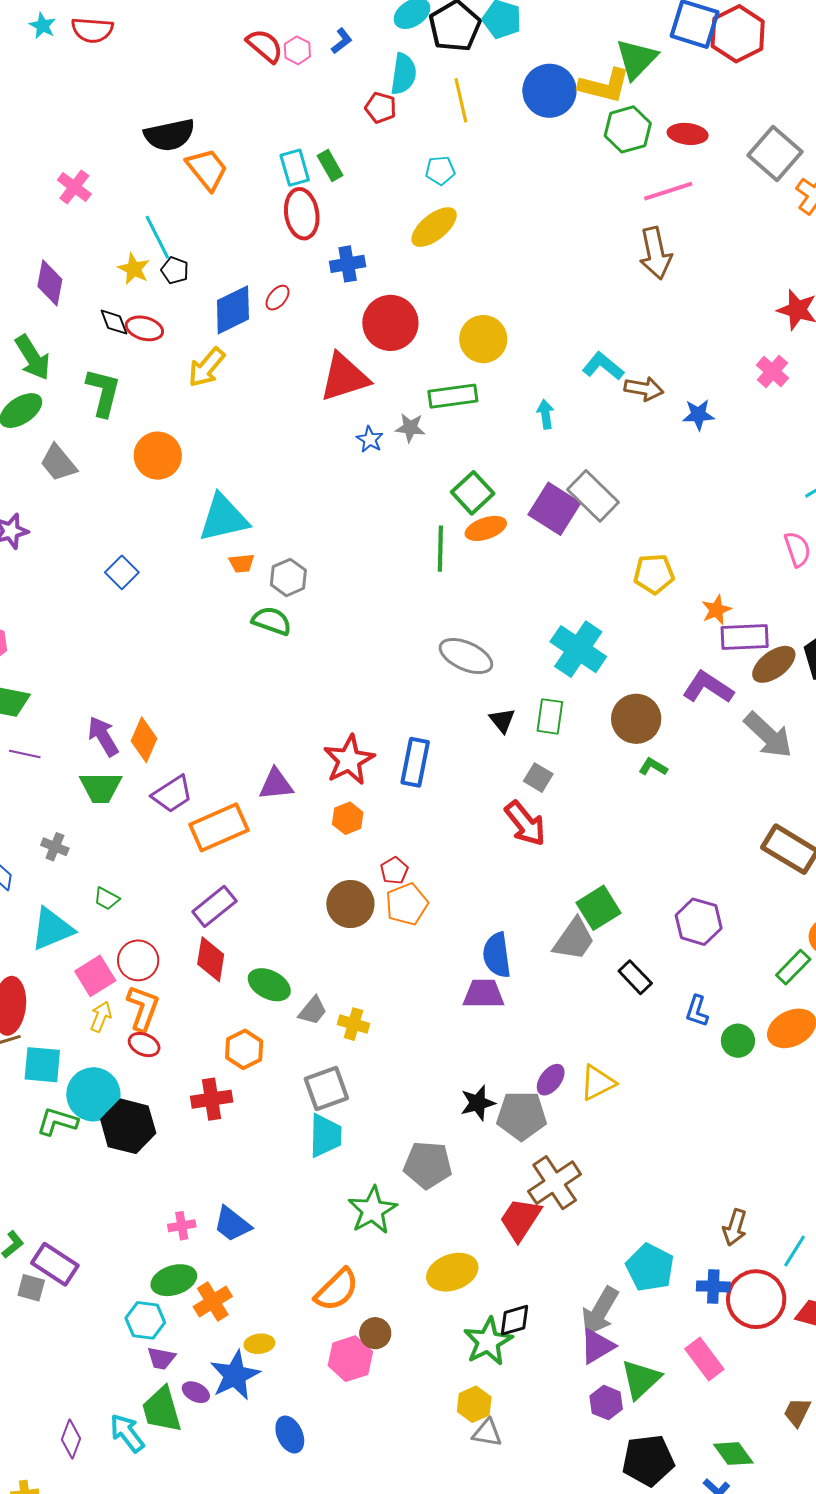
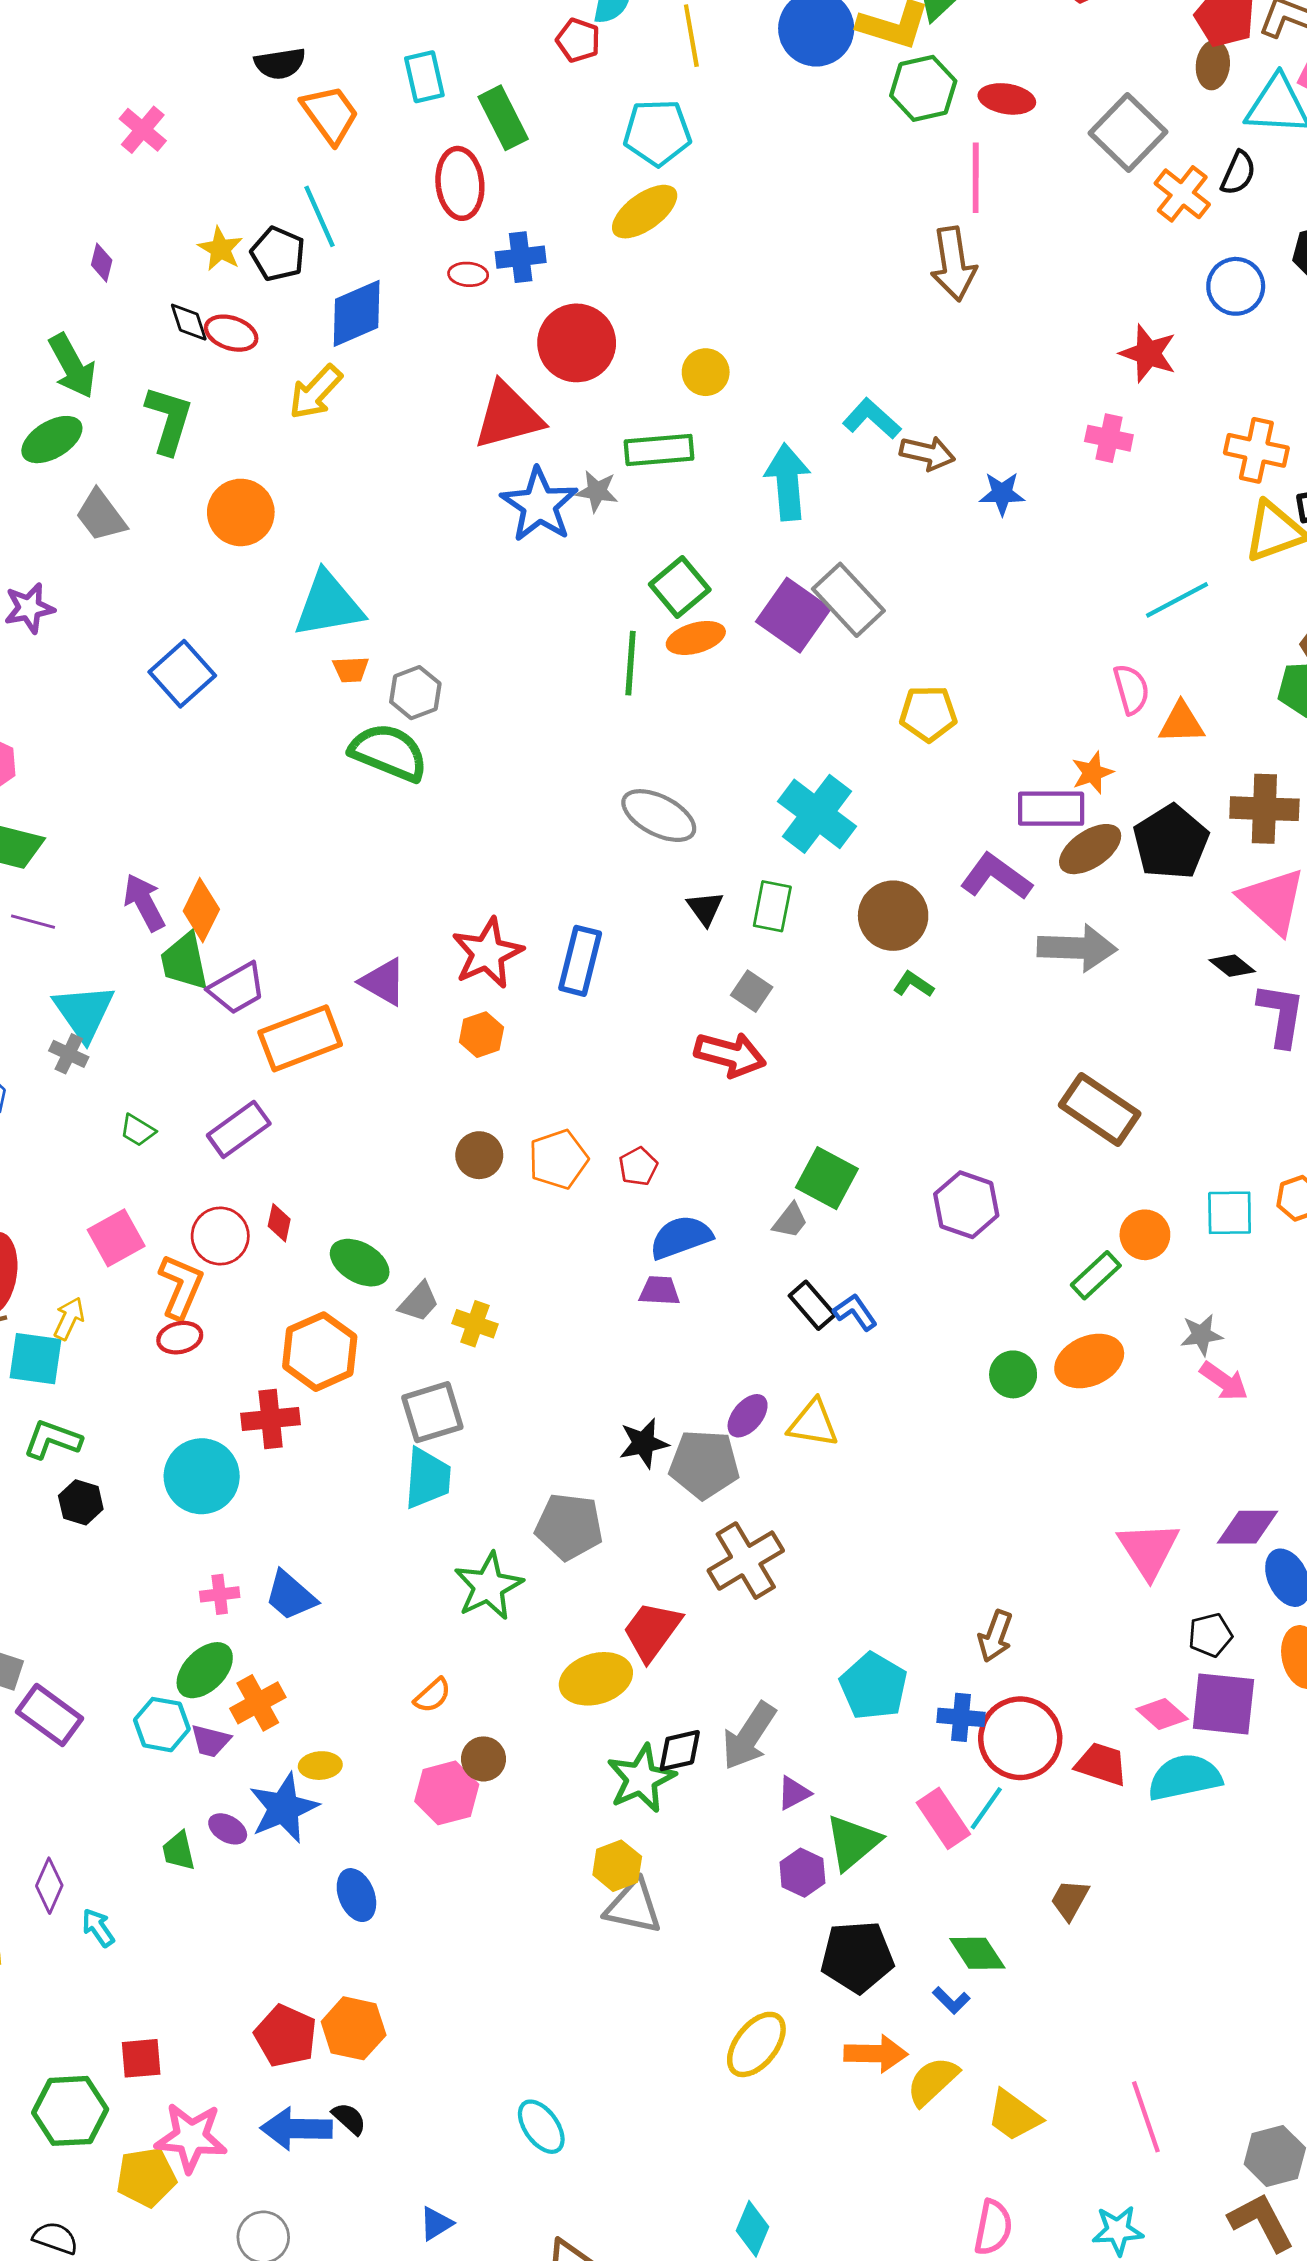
black semicircle: (169, 135) -> (280, 64), size x0.7
green rectangle: (330, 165) -> (503, 118), size x1.4
cyan rectangle: (295, 168) -> (424, 77), moved
cyan pentagon: (440, 170) -> (657, 133), size x1.6
pink line: (668, 191) -> (976, 178), turned -75
cyan line: (157, 237) -> (320, 216), moved
black pentagon: (175, 270) -> (278, 254), size x1.4
purple diamond: (50, 283) -> (102, 263), size x0.6
red ellipse: (278, 298) -> (468, 274), moved, turned 52
yellow circle: (483, 339) -> (706, 372), size x0.7
pink cross: (772, 371) -> (1109, 438), turned -32
cyan arrow: (545, 414) -> (788, 482), size x1.8
blue star: (370, 439) -> (539, 505), size x2.0
blue square: (122, 572) -> (182, 674), size x1.4
orange star: (716, 610) -> (1092, 773), moved
green semicircle: (272, 621) -> (389, 752), size x1.4
gray arrow: (768, 735) -> (1077, 948), turned -44
purple triangle: (276, 784) -> (383, 982), turned 33
green trapezoid: (101, 787) -> (185, 961), moved, turned 75
red arrow: (525, 823) -> (730, 1055), turned -39
red pentagon: (394, 871) -> (638, 1166), moved
brown circle: (350, 904) -> (479, 1155), size x0.7
purple rectangle: (214, 906) -> (239, 1129), moved
green square: (598, 908) -> (827, 1178), turned -33
cyan triangle: (52, 929) -> (84, 1012), moved, turned -45
gray trapezoid: (574, 939) -> (790, 1221), size x0.6
blue semicircle: (497, 955) -> (681, 1237), turned 75
red diamond: (211, 959) -> (279, 1223), size x0.6
red circle: (138, 960) -> (220, 1236), moved
black rectangle: (635, 977) -> (812, 1305), moved
purple trapezoid: (484, 994) -> (659, 1291), size x0.7
blue L-shape: (697, 1011) -> (855, 1312), moved, turned 124
yellow arrow: (101, 1017) -> (69, 1318), moved
red ellipse: (144, 1045) -> (180, 1338), turned -40
orange hexagon: (244, 1049) -> (320, 1352), size x1.4
yellow triangle: (598, 1083) -> (813, 1423), turned 33
cyan circle: (93, 1094) -> (202, 1476), moved
black hexagon: (128, 1126) -> (81, 1502), moved, size x0.6
red trapezoid: (520, 1219) -> (652, 1631), moved
cyan line: (795, 1251) -> (986, 1808), moved
purple rectangle: (55, 1264) -> (50, 1715), moved
green ellipse: (174, 1280) -> (205, 1670), turned -30
orange semicircle: (337, 1290) -> (433, 1695), size x0.6
gray arrow: (600, 1311) -> (749, 1736), moved
purple triangle: (597, 1346) -> (794, 1793), size x0.7
purple trapezoid: (161, 1358) -> (210, 1741), moved
green trapezoid: (162, 1410) -> (179, 1851), size x0.6
cyan arrow: (127, 1433) -> (98, 1928), moved, size x0.7
gray triangle: (487, 1433) -> (633, 1907), size x1.4

